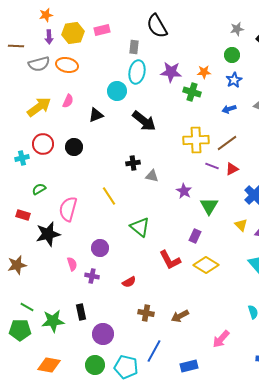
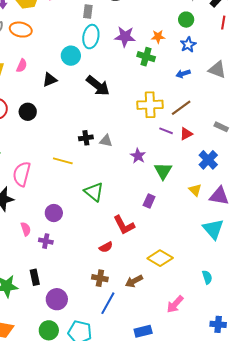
black cross: (133, 163) -> (86, 138), moved
yellow line: (109, 196) -> (63, 161), turned -42
yellow diamond: (206, 265) -> (160, 258), moved
red semicircle: (129, 282) -> (106, 247), moved
blue line: (154, 351) -> (108, 303), moved

